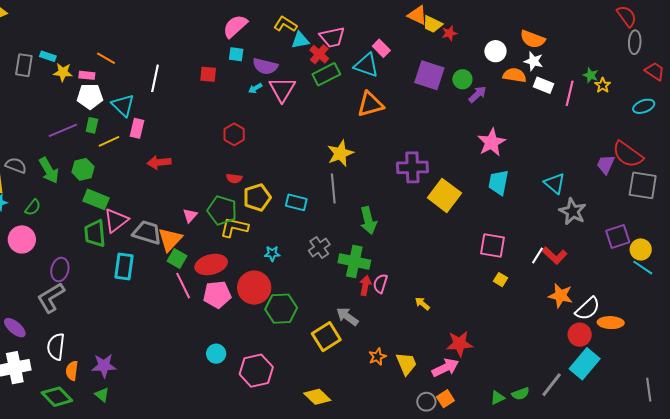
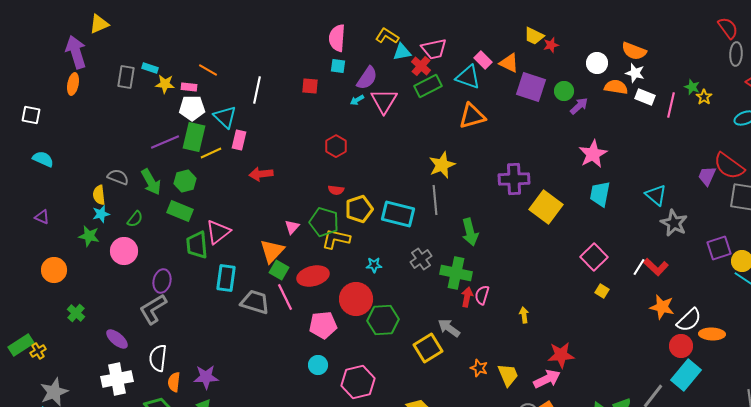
orange triangle: (417, 15) -> (509, 63), moved
pink semicircle: (235, 26) -> (337, 38), turned -44
purple semicircle: (265, 66) -> (367, 78), turned -70
green rectangle: (92, 125) -> (194, 137), size x1.8
green rectangle: (96, 199) -> (180, 211), moved
cyan rectangle: (296, 202) -> (398, 214), size x1.5
gray trapezoid: (147, 232) -> (255, 302), moved
pink square: (493, 245) -> (594, 257), turned 36
pink pentagon: (217, 295) -> (323, 325), moved
yellow arrow: (422, 304) -> (524, 315), turned 42
orange star: (377, 357) -> (479, 368), turned -30

